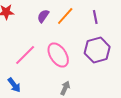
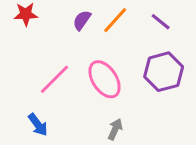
purple line: (95, 17) -> (161, 22), turned -40

